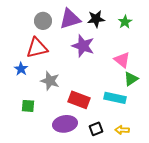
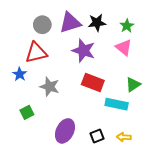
pink triangle: (122, 60) -> (124, 47), moved
red rectangle: (79, 100) -> (93, 82), moved
green square: (28, 106) -> (27, 112), turned -32
purple ellipse: (65, 124) -> (65, 131), turned -55

